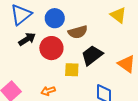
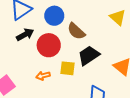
brown semicircle: (78, 32) -> (76, 31), turned 54
orange arrow: (48, 91) -> (43, 76), moved

